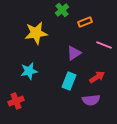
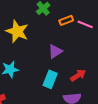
yellow star: (36, 33) -> (17, 31), turned 30
pink line: (104, 45) -> (85, 24), moved

